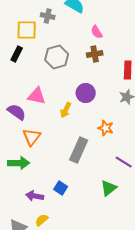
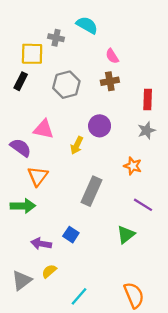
orange star: (106, 128) -> (133, 166), moved

